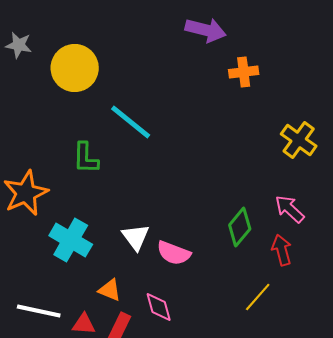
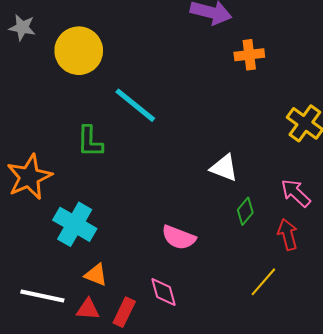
green diamond: (240, 227) -> (245, 211), size x0.7
white triangle: (136, 237) -> (224, 168), moved, turned -32
orange triangle: (110, 290) -> (96, 275), moved

